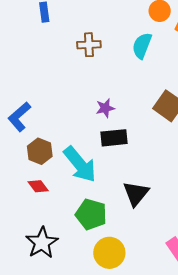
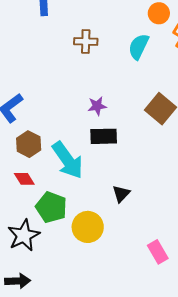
black triangle: (136, 194) -> (121, 194), size x0.7
green pentagon: (91, 214) -> (51, 207), moved
yellow circle: (109, 253) -> (88, 227), moved

